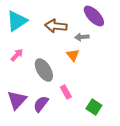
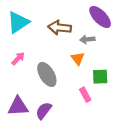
pink rectangle: (66, 92) -> (85, 95), moved
purple triangle: (17, 100) -> (18, 106), turned 45
green square: (94, 107) -> (100, 77), moved, turned -35

